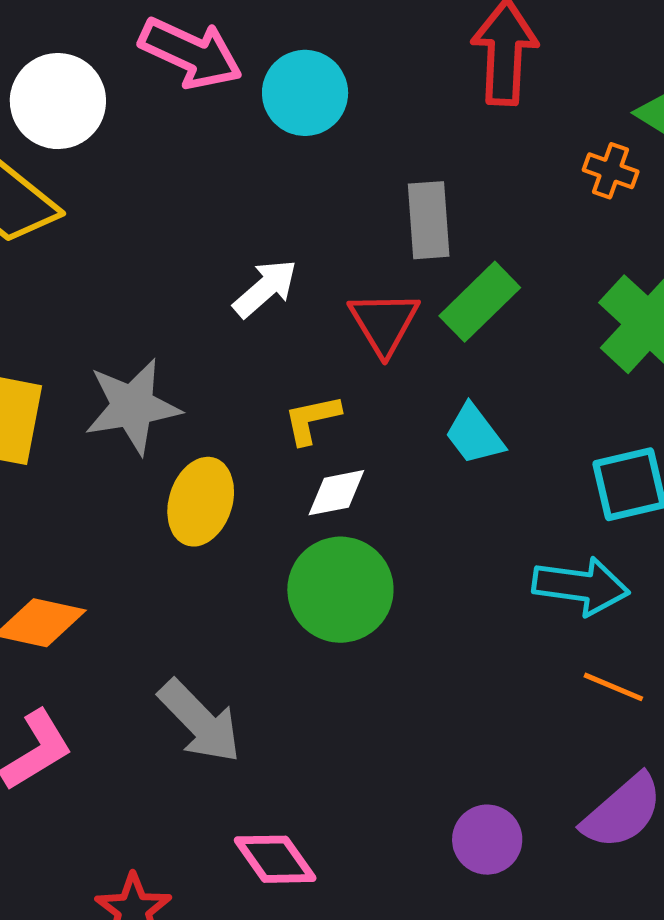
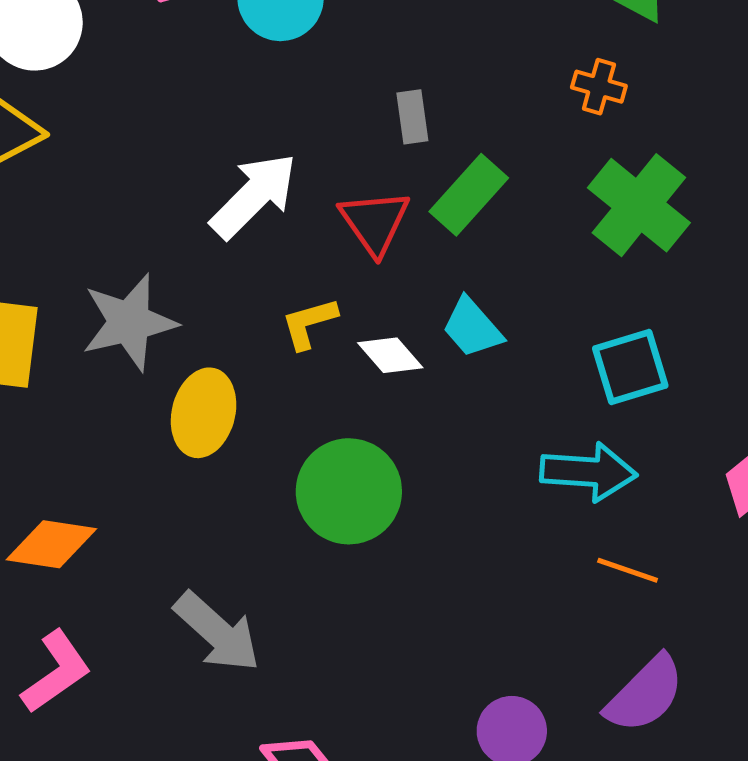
orange cross: (611, 171) -> (599, 87), moved
gray rectangle: (429, 220) -> (412, 117), size x0.7
white arrow: (265, 288) -> (254, 196), size x1.4
white diamond: (336, 493) -> (390, 355), moved, turned 64

